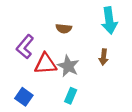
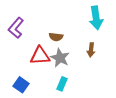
brown semicircle: (64, 28) -> (56, 37), moved
purple L-shape: (25, 47) -> (16, 28), moved

